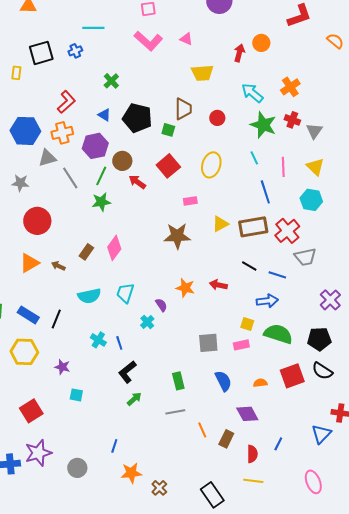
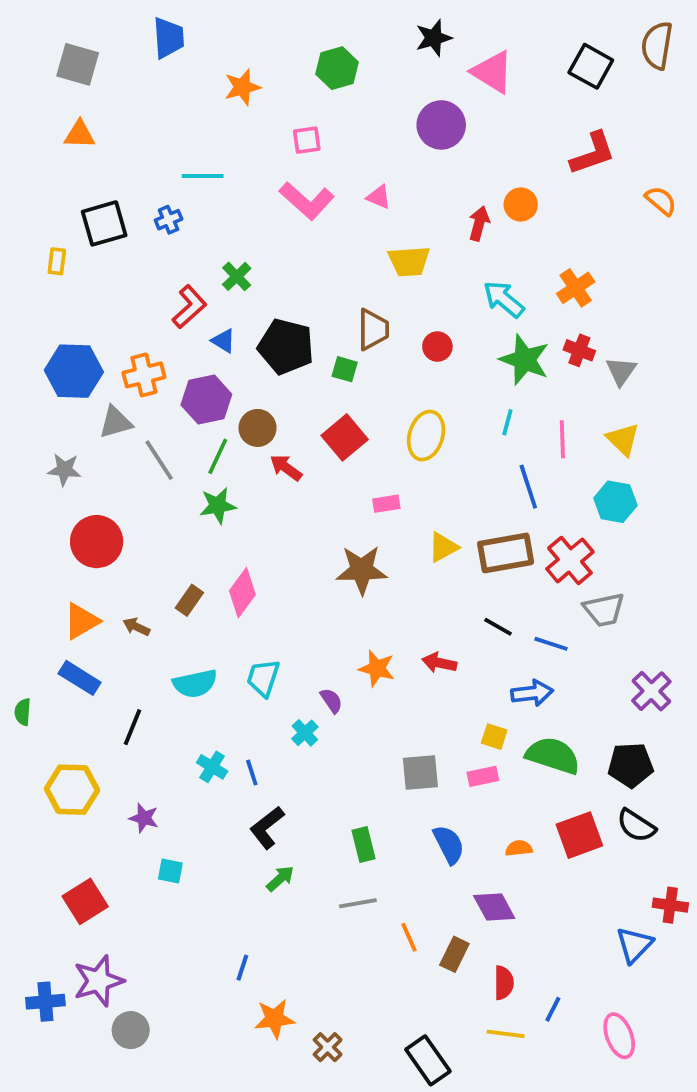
red L-shape: (66, 102) -> (189, 307), moved
cyan line: (254, 158) -> (507, 422), turned 40
blue rectangle: (28, 315) -> (80, 678), moved
blue line: (278, 444) -> (553, 1009), moved
gray circle: (77, 468) -> (131, 1030), moved

